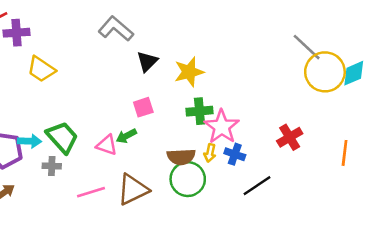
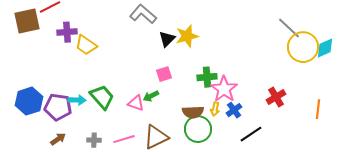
purple cross: (16, 33) -> (67, 32), moved
yellow star: (189, 72) -> (187, 36), moved
blue cross: (235, 154) -> (234, 110), turned 35
gray cross: (52, 166) -> (94, 140), moved

